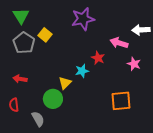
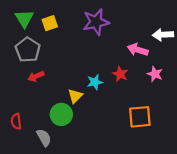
yellow square: (45, 35) -> (50, 23), moved, turned 32
red star: (98, 58) -> (120, 74), moved
red arrow: (20, 79) -> (36, 76), moved, turned -32

